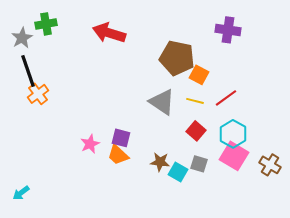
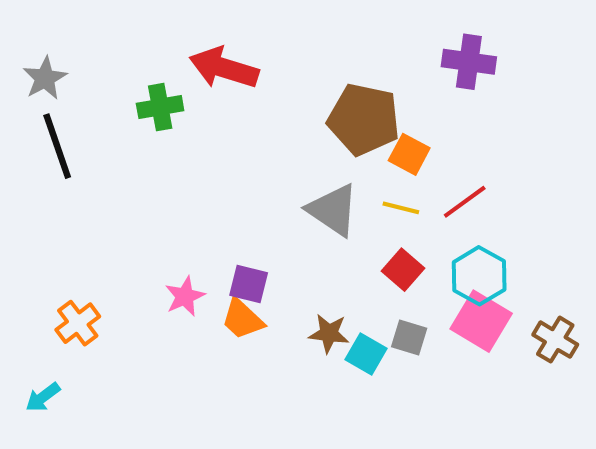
green cross: (46, 24) -> (160, 107), moved
orange cross: (38, 94) -> (78, 323), moved

